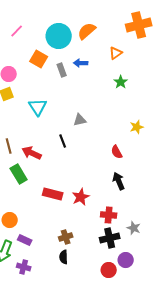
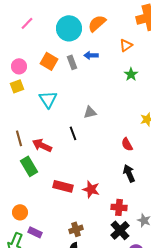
orange square: (39, 59) -> (49, 61), moved
red star: (81, 197) -> (91, 189), turned -30
black cross: (110, 238) -> (120, 230), turned -30

